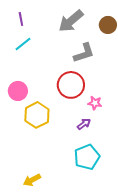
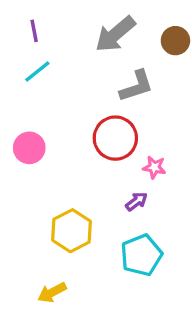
yellow hexagon: (37, 115) -> (71, 231), moved

